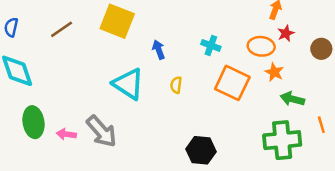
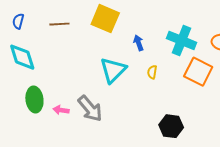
brown line: (62, 29) -> (59, 24), turned 30
cyan cross: (211, 45) -> (182, 40), size x1.8
cyan triangle: (128, 84) -> (113, 70), turned 40

